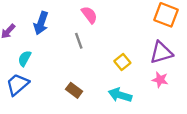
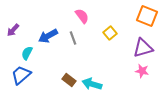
blue arrow: (41, 23) -> (48, 36), moved, turned 42
yellow square: (122, 62) -> (110, 33), moved
cyan arrow: (120, 95) -> (92, 84), moved

